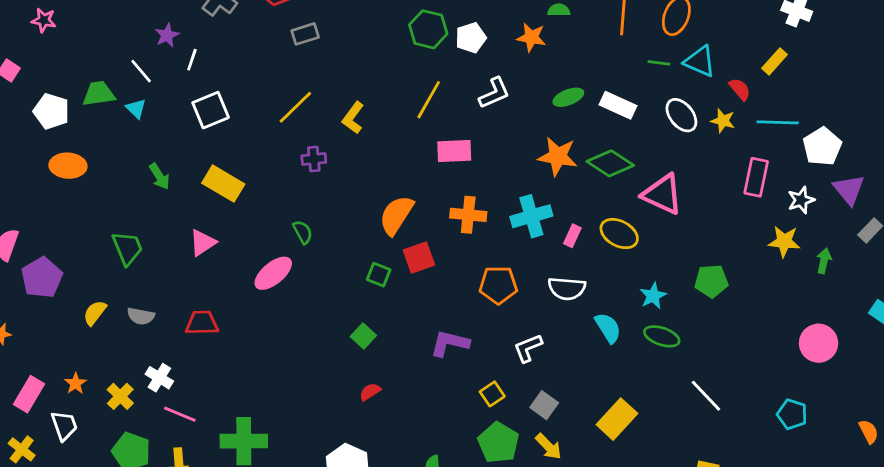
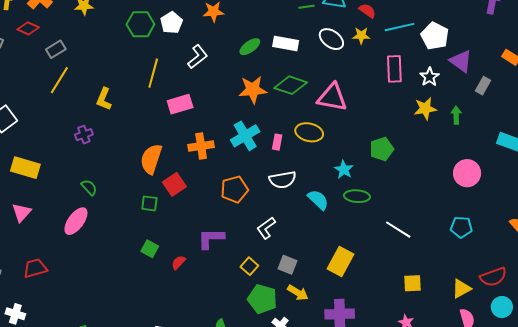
yellow line: (295, 107) -> (59, 80), moved
red semicircle: (370, 392) -> (178, 262), moved

